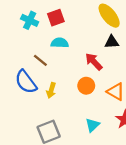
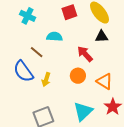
red square: (56, 18) -> (69, 12), moved
cyan triangle: (92, 125) -> (83, 111), size x1.5

